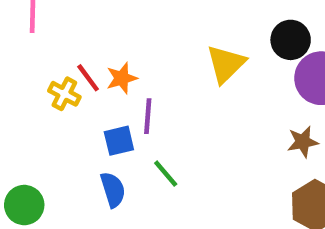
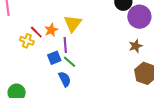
yellow triangle: (226, 64) -> (73, 23), moved
green line: (166, 174) -> (69, 62), moved
blue semicircle: (113, 190) -> (65, 79), moved

